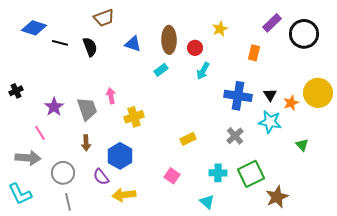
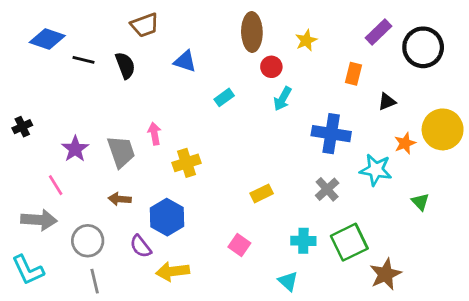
brown ellipse: (169, 40) -> (252, 32), moved
black triangle: (270, 95) -> (387, 102), moved, turned 40
brown arrow: (86, 143) -> (120, 199), turned 98

